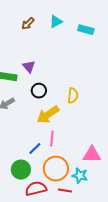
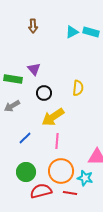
cyan triangle: (56, 22) -> (72, 32), moved
brown arrow: (28, 24) -> (33, 26), turned -48
yellow semicircle: (73, 96) -> (78, 88), moved
blue line: (35, 149) -> (25, 138), moved

